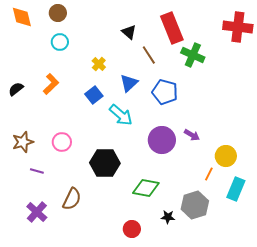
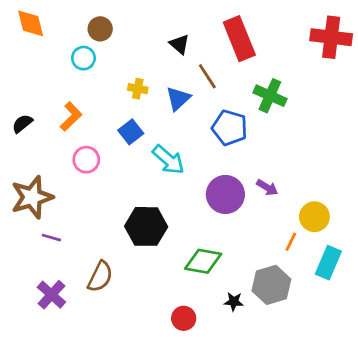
brown circle: (58, 13) -> (100, 29), moved
green cross: (193, 55) -> (270, 96), moved
yellow cross: (99, 64) -> (138, 89), turned -32
blue triangle: (129, 83) -> (178, 98), moved
brown star: (23, 142) -> (32, 197), size x1.4
pink circle: (62, 142) -> (86, 160), moved

